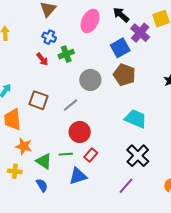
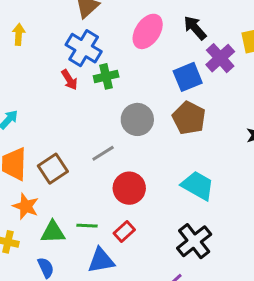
blue cross: (49, 37) -> (84, 48), size x1.6
brown square: (38, 100) -> (53, 169), moved, turned 30
red circle: (80, 132) -> (129, 188), moved
green triangle: (44, 161) -> (53, 232), turned -42

